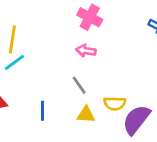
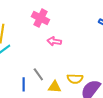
pink cross: (90, 17) -> (41, 18), moved
gray line: (79, 85) -> (38, 74), moved

